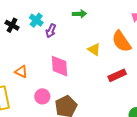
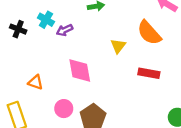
purple arrow: (51, 31) -> (65, 30), turned 48
yellow triangle: (94, 49) -> (118, 46), turned 40
red rectangle: (117, 75) -> (149, 73), turned 42

